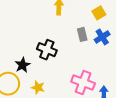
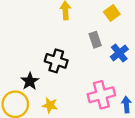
blue cross: (102, 37) -> (119, 53), moved
pink cross: (83, 83) -> (101, 95), turned -30

